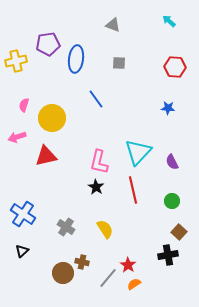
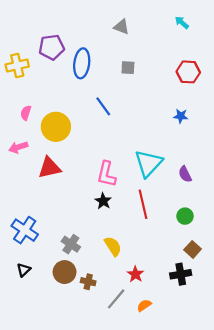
red star: (128, 265) -> (136, 274), moved
brown circle: (63, 273) -> (65, 272), moved

